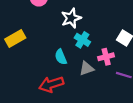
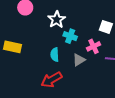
yellow rectangle: (15, 38) -> (12, 47), turned 54
cyan semicircle: (61, 57) -> (55, 55), turned 32

